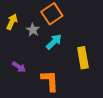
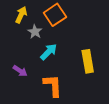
yellow arrow: (12, 22) -> (21, 15), moved
cyan arrow: (54, 42) -> (49, 52), moved

